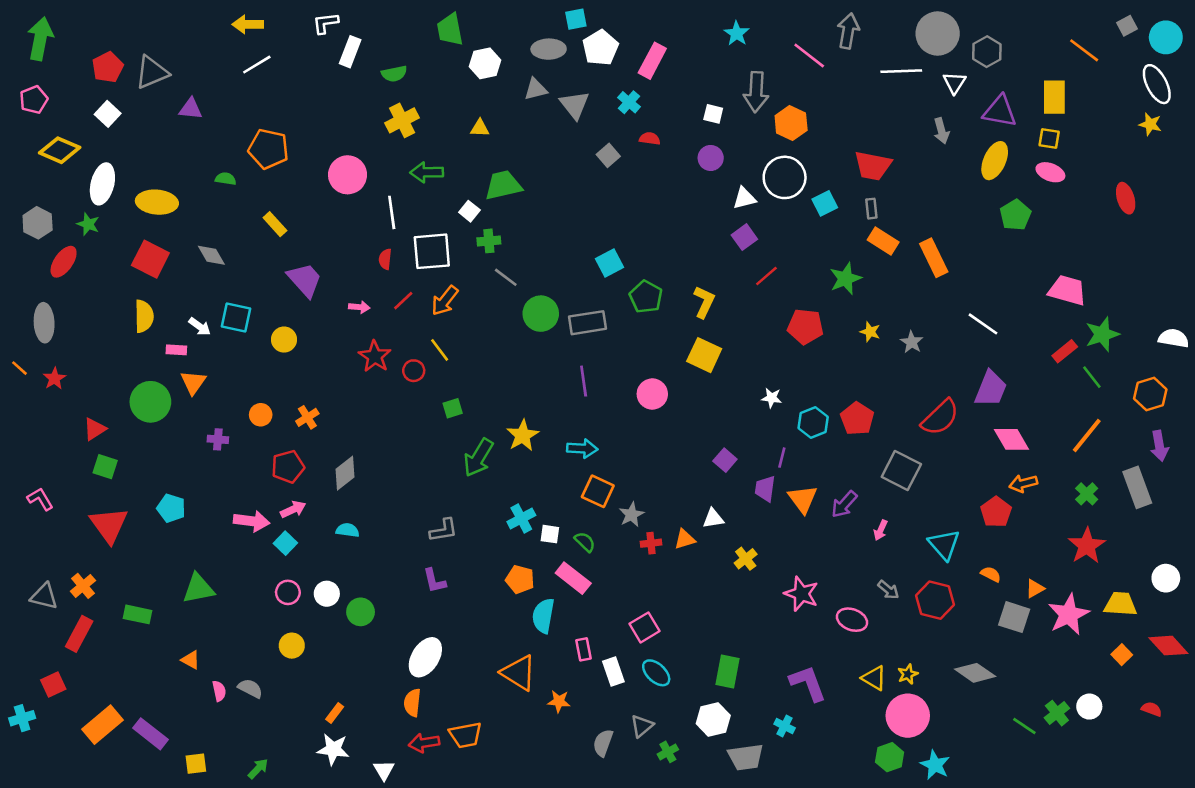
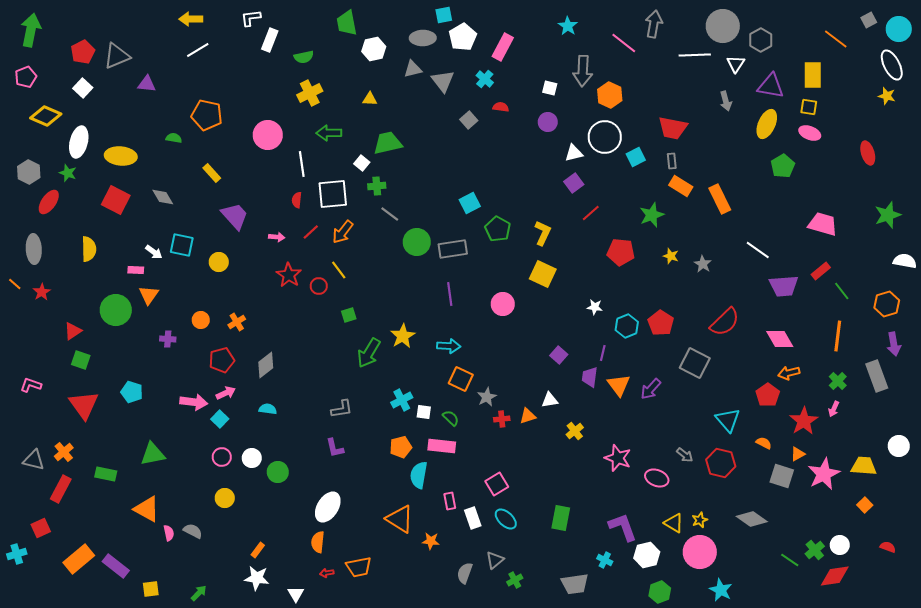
yellow semicircle: (144, 316) -> (89, 249), moved
green star: (1102, 334) -> (888, 215), moved
purple trapezoid: (991, 389) -> (784, 286), moved, turned 64
orange line: (1087, 435) -> (838, 336), turned -32
pink L-shape: (40, 499) -> (31, 385), turned -40
pink arrow: (881, 530) -> (834, 409), moved
red star: (1087, 546) -> (804, 421), moved
pink rectangle: (573, 578) -> (442, 446), turned -32
orange pentagon: (520, 579) -> (401, 447), turned -30
red diamond: (1168, 646) -> (835, 576), moved, turned -56
orange triangle: (191, 660) -> (147, 509), size x1.8
white hexagon: (713, 719) -> (647, 555), moved
red arrow: (424, 743) -> (327, 573), size x0.6
green hexagon: (890, 757) -> (660, 592), moved

